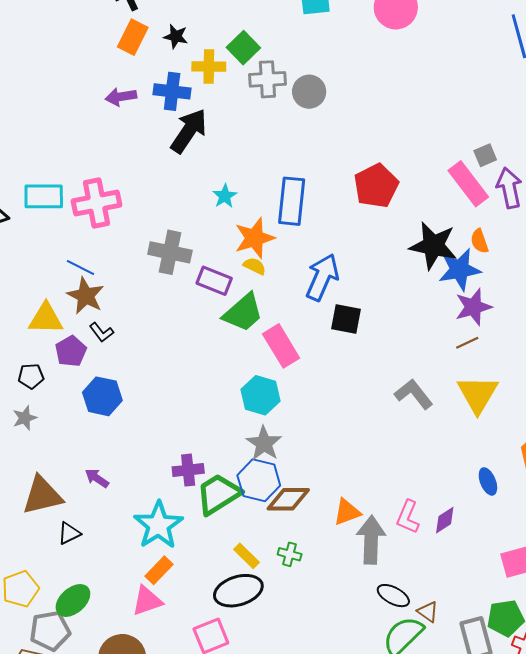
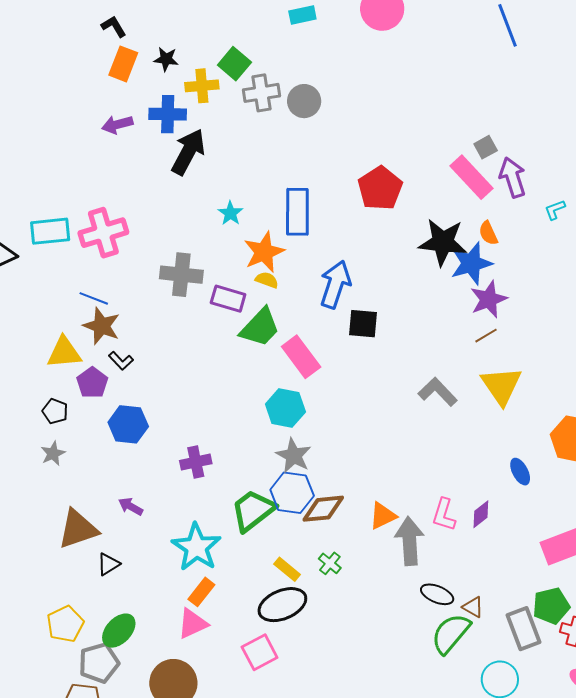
black pentagon: (31, 376) -> (55, 411), turned 30
purple cross: (188, 470) -> (196, 462), moved
green cross: (290, 554) -> (330, 563), turned 30

